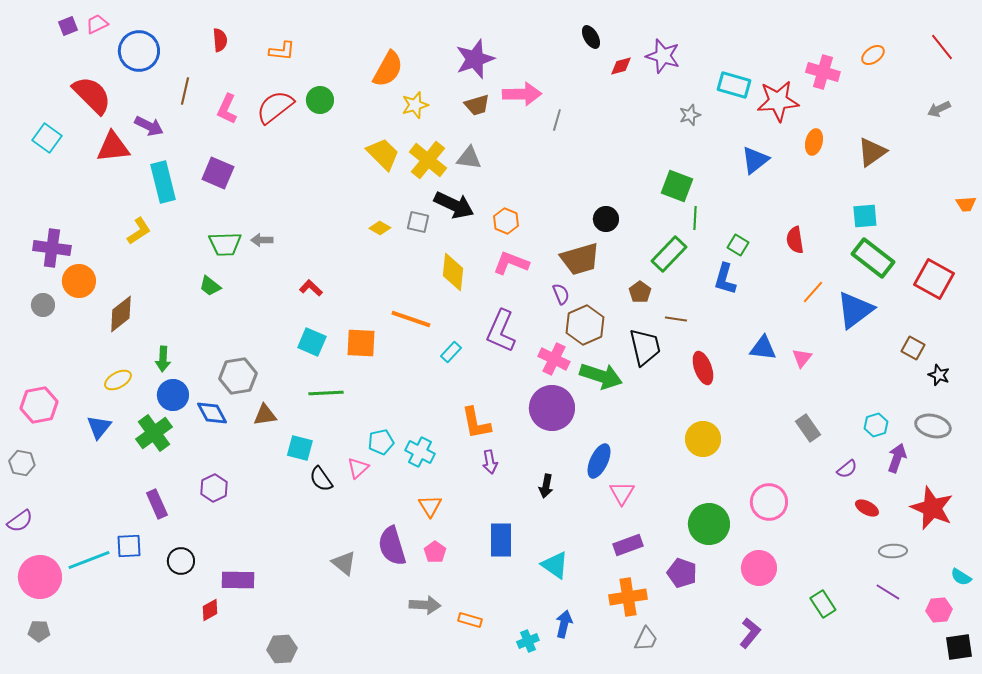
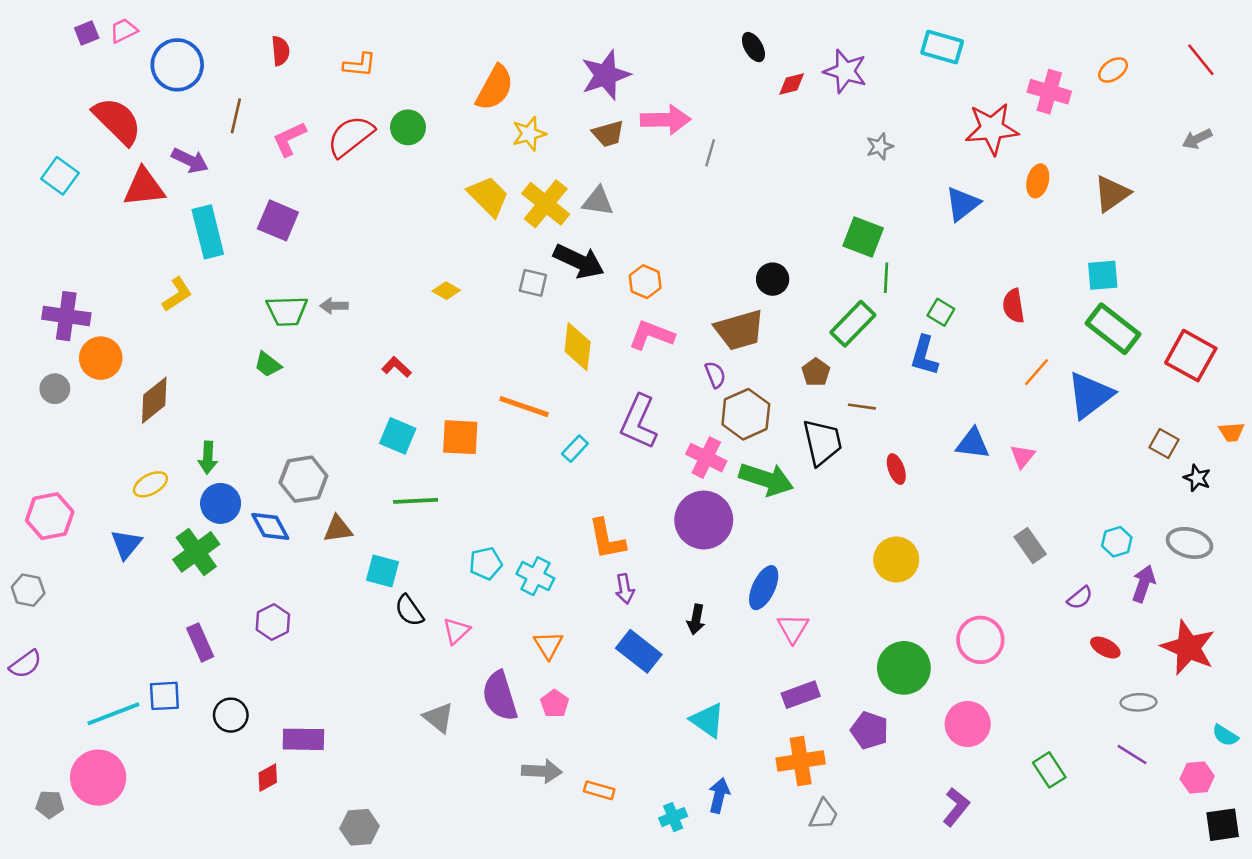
cyan rectangle: (734, 85) -> (942, 47), moved
pink L-shape: (227, 109) -> (289, 139), turned 40
orange trapezoid: (966, 204) -> (1232, 432), moved
yellow diamond: (380, 228) -> (446, 291), moved
red ellipse: (703, 368) -> (896, 469), size x0.7
pink triangle: (358, 468) -> (456, 631), moved
blue rectangle: (501, 540) -> (639, 651), moved, turned -52
pink circle: (40, 577) -> (98, 778), moved

